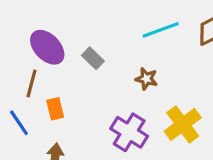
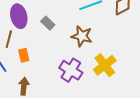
purple ellipse: (47, 47) -> (19, 16), turned 30
brown star: (146, 79) -> (82, 36), size x1.5

